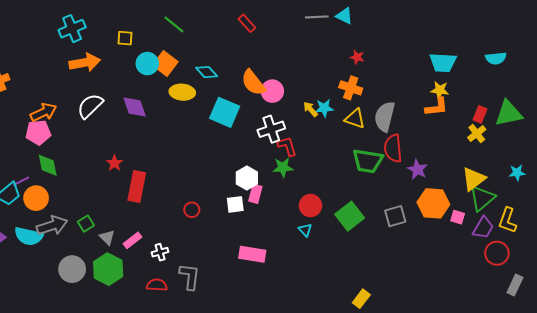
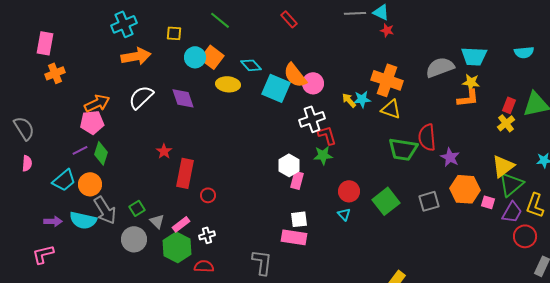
red star: (357, 57) -> (387, 30), moved
orange cross: (351, 88) -> (387, 80), size x1.4
cyan square: (225, 112) -> (276, 88), moved
gray semicircle: (385, 117) -> (440, 67), moved, turned 56
green diamond: (48, 165) -> (101, 153), turned 30
purple line: (21, 181) -> (80, 150), moved
white square: (235, 204) -> (299, 219), moved
red circle: (192, 210) -> (208, 195), moved
gray arrow: (52, 226) -> (105, 210), turned 76
gray circle: (72, 269) -> (134, 239), moved
green hexagon: (108, 269) -> (177, 247), moved
gray L-shape: (190, 276) -> (262, 262), moved

